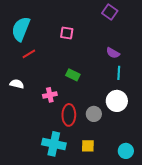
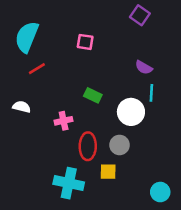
white circle: (117, 101) -> (131, 112), moved
yellow square: (88, 146) -> (108, 172), moved

